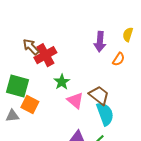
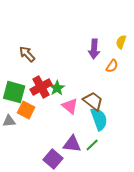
red cross: (45, 55) -> (41, 87), moved

